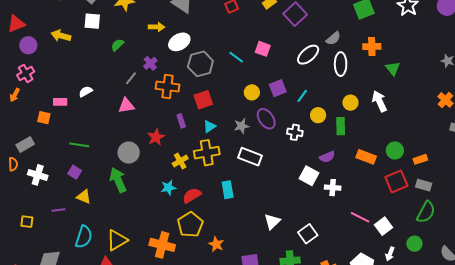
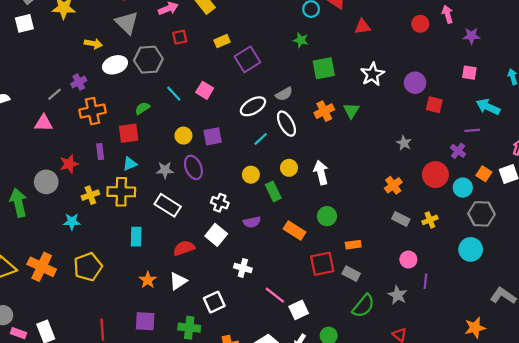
white square: (92, 21) -> (24, 23), turned -30
green semicircle: (117, 45) -> (142, 108), moved
orange cross: (372, 46) -> (324, 111), turned -36
gray hexagon: (200, 64) -> (148, 60), moved
white ellipse: (341, 64) -> (286, 124), turned -40
green triangle: (393, 68) -> (351, 111), moved
orange cross: (167, 87) -> (93, 111), turned -30
cyan line: (302, 96) -> (261, 139), moved
green rectangle: (341, 126) -> (273, 191), turned -36
white cross: (295, 132) -> (220, 203), moved
green circle: (395, 150) -> (327, 216), moved
gray circle: (129, 153) -> (46, 182), moved
white square: (309, 176) -> (216, 235), moved
white cross: (333, 188) -> (243, 268), moved
red semicircle: (192, 195) -> (184, 248), moved
green semicircle: (426, 212) -> (363, 306), moved
orange star: (216, 244) -> (148, 280), moved
orange cross: (162, 245) -> (42, 267), moved

